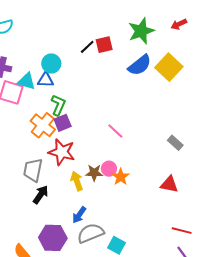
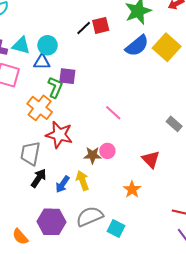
cyan triangle: (27, 81) -> (21, 45), moved
purple square: (63, 123) -> (67, 76), moved, turned 30
orange star: (121, 177) -> (132, 189), moved
yellow arrow: (77, 181) -> (82, 180), moved
red triangle: (169, 184) -> (151, 159), moved, turned 36
blue arrow: (79, 215) -> (62, 184), moved

